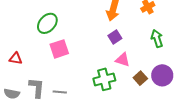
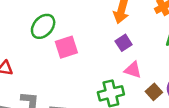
pink square: (59, 49) -> (66, 47), moved

